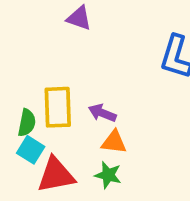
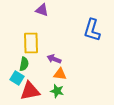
yellow rectangle: (58, 107) -> (31, 43), moved
green semicircle: (27, 123) -> (24, 64), moved

